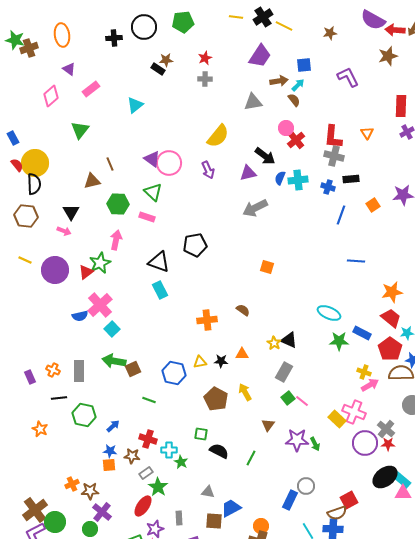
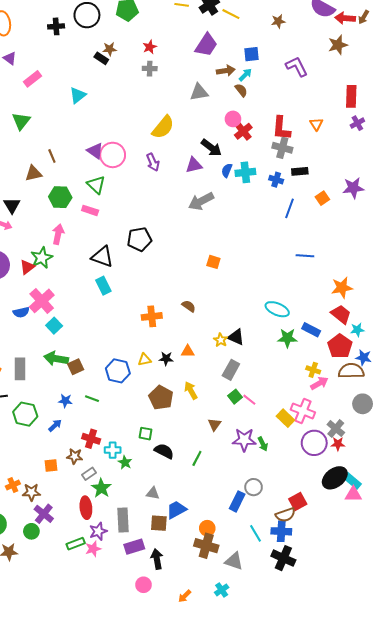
blue star: (110, 451) -> (65, 401), moved
red ellipse: (143, 506) -> (86, 508), turned -40
gray rectangle: (179, 518) -> (123, 520), size x1.6

